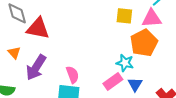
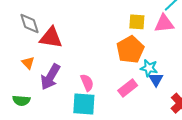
orange pentagon: (144, 43) -> (130, 50), moved
cyan star: (125, 63) -> (149, 68), moved
blue triangle: (135, 84) -> (156, 79), moved

